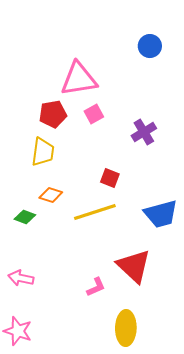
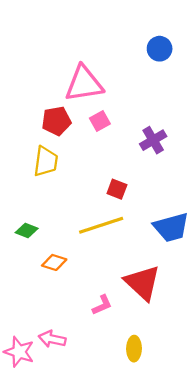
orange diamond: (51, 195) -> (54, 262), moved
pink arrow: (21, 278) -> (52, 339), moved
yellow ellipse: (126, 328) -> (134, 349), size x0.7

